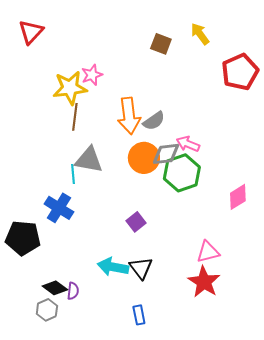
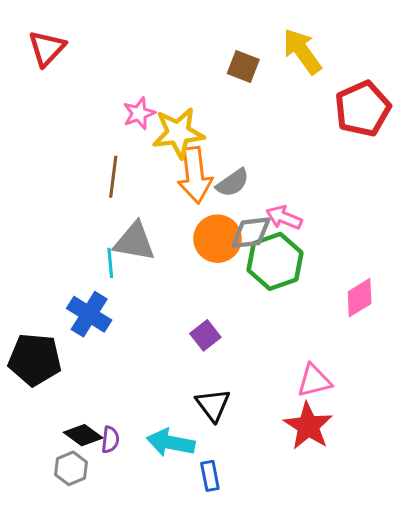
yellow arrow: (200, 34) -> (302, 51), size x1.4
yellow star: (70, 88) -> (178, 133), moved
cyan arrow: (113, 267) -> (171, 443), moved

